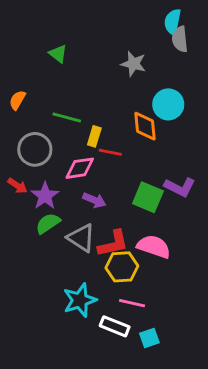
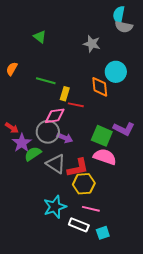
gray semicircle: (180, 39) -> (124, 27), turned -72
gray circle: (35, 149) -> (48, 132), moved
purple star: (45, 196) -> (22, 143), moved
pink semicircle: (154, 247) -> (105, 157), moved

